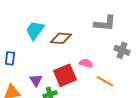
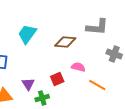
brown diamond: (61, 38) -> (65, 42), moved
red square: (65, 75) -> (57, 79), size x0.6

